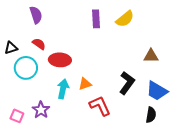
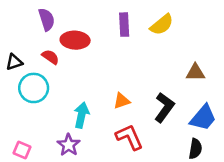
red ellipse: (60, 60) -> (75, 40), moved
orange triangle: (85, 84) -> (122, 101), moved
blue trapezoid: (157, 91) -> (203, 118), turned -80
purple star: (41, 110) -> (69, 145), moved

